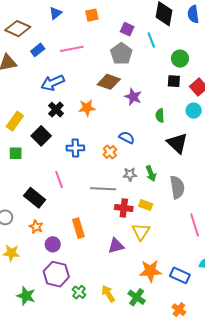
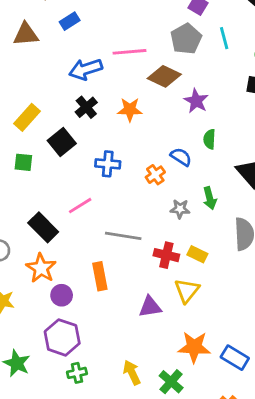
cyan line: (151, 40) -> (224, 38), moved
pink line: (72, 49) -> (130, 52), moved
green semicircle: (160, 116) -> (209, 139), moved
green arrow: (151, 174) -> (210, 198), moved
pink line: (59, 180) -> (80, 206), turned 72
gray line: (103, 189) -> (123, 236), moved
orange star: (36, 227) -> (41, 268), size x1.5
green cross: (79, 292) -> (77, 373), moved, turned 32

